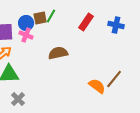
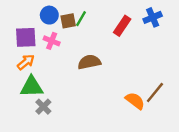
blue circle: (26, 23) -> (49, 15), moved
blue cross: (116, 25) -> (153, 17), moved, turned -35
gray cross: (18, 99) -> (43, 107), moved

